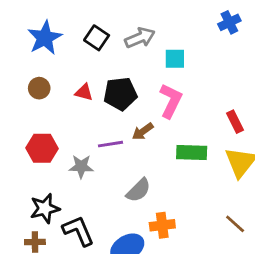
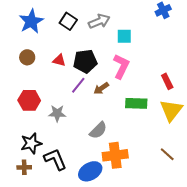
purple line: (111, 144) -> (78, 85), moved, turned -42
orange cross: (162, 225) -> (115, 155), size x1.4

